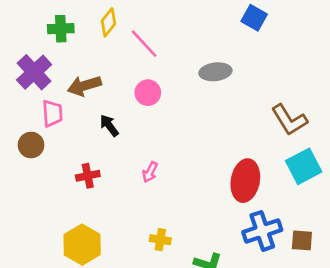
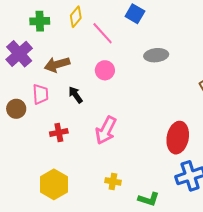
blue square: (254, 18) -> (135, 14), moved
pink trapezoid: (52, 113) -> (40, 94), moved
pink arrow: (150, 172) -> (106, 130), size x1.8

